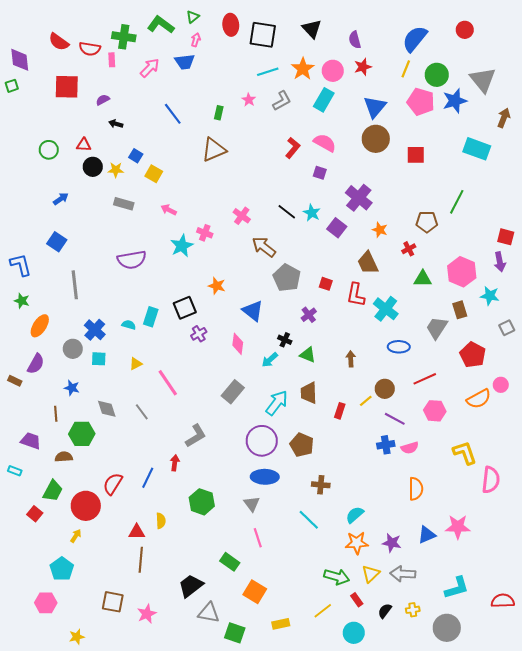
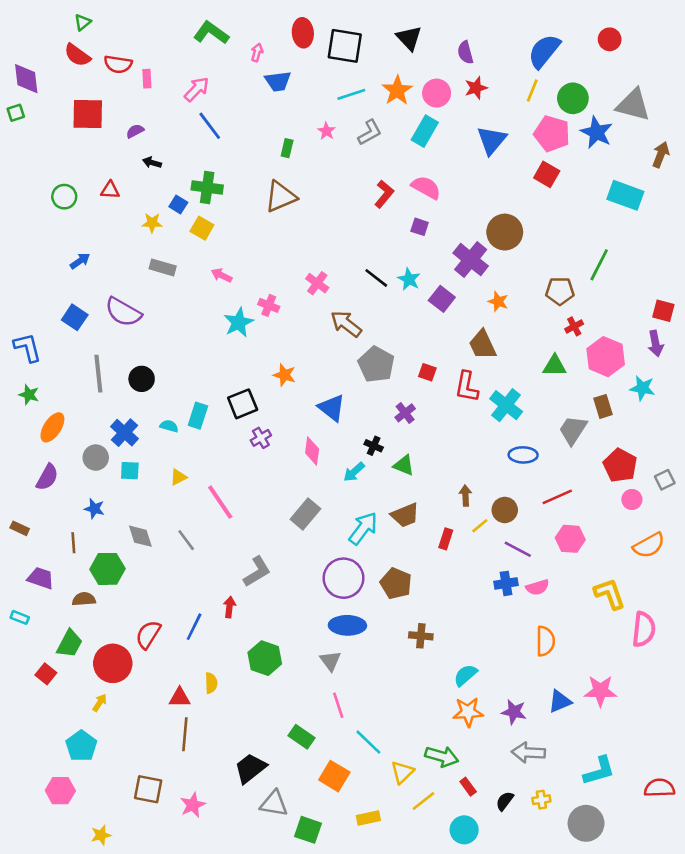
green triangle: (193, 17) -> (83, 22), moved
green cross: (124, 37) -> (207, 187), moved
blue trapezoid: (185, 62) -> (278, 81), moved
gray triangle: (483, 80) -> (633, 105), turned -36
blue star: (455, 101) -> (597, 132), turned -30
blue line: (173, 114) -> (210, 126), moved
brown circle: (376, 139) -> (505, 232), moved
red square: (416, 155) -> (547, 174), moved, turned 30
black circle: (93, 167) -> (142, 379), moved
red cross: (409, 249) -> (574, 326), moved
purple semicircle: (132, 260) -> (123, 312), moved, turned 40
gray square: (507, 328) -> (665, 480), moved
brown arrow: (351, 359) -> (465, 496), moved
brown rectangle: (15, 381) -> (20, 528), moved
pink circle: (501, 385) -> (632, 499), moved
brown trapezoid: (309, 393) -> (405, 515), turned -110
orange semicircle: (479, 399) -> (649, 545), moved
cyan line: (309, 520) -> (368, 742), moved
yellow triangle: (371, 574) -> (402, 772), moved

